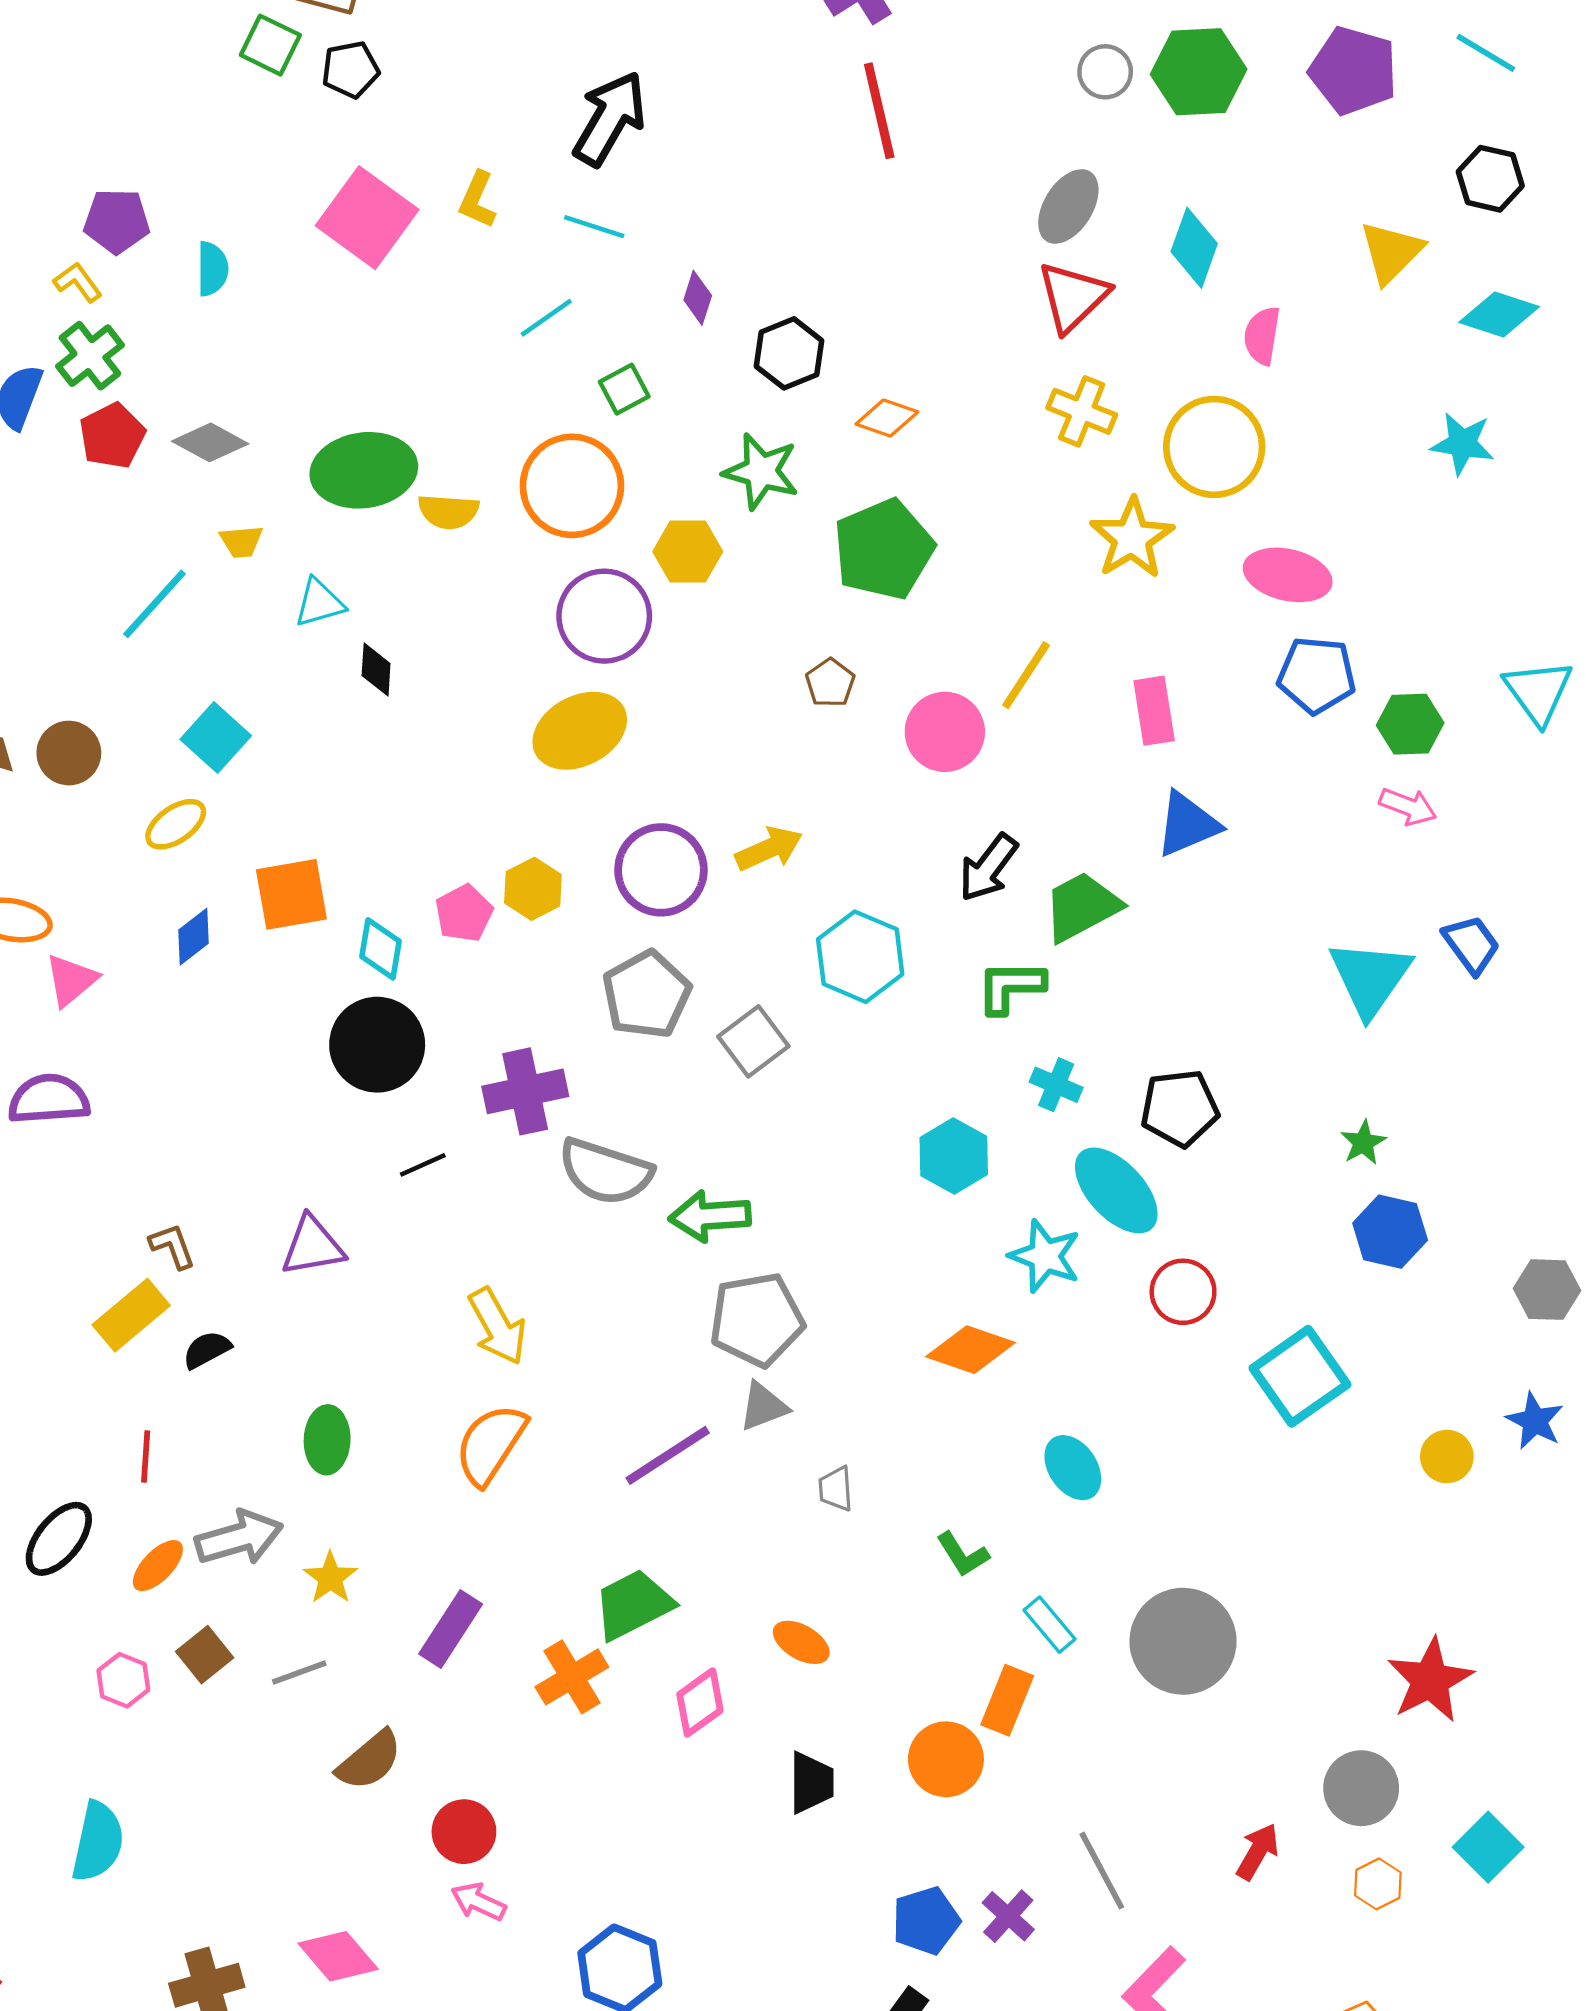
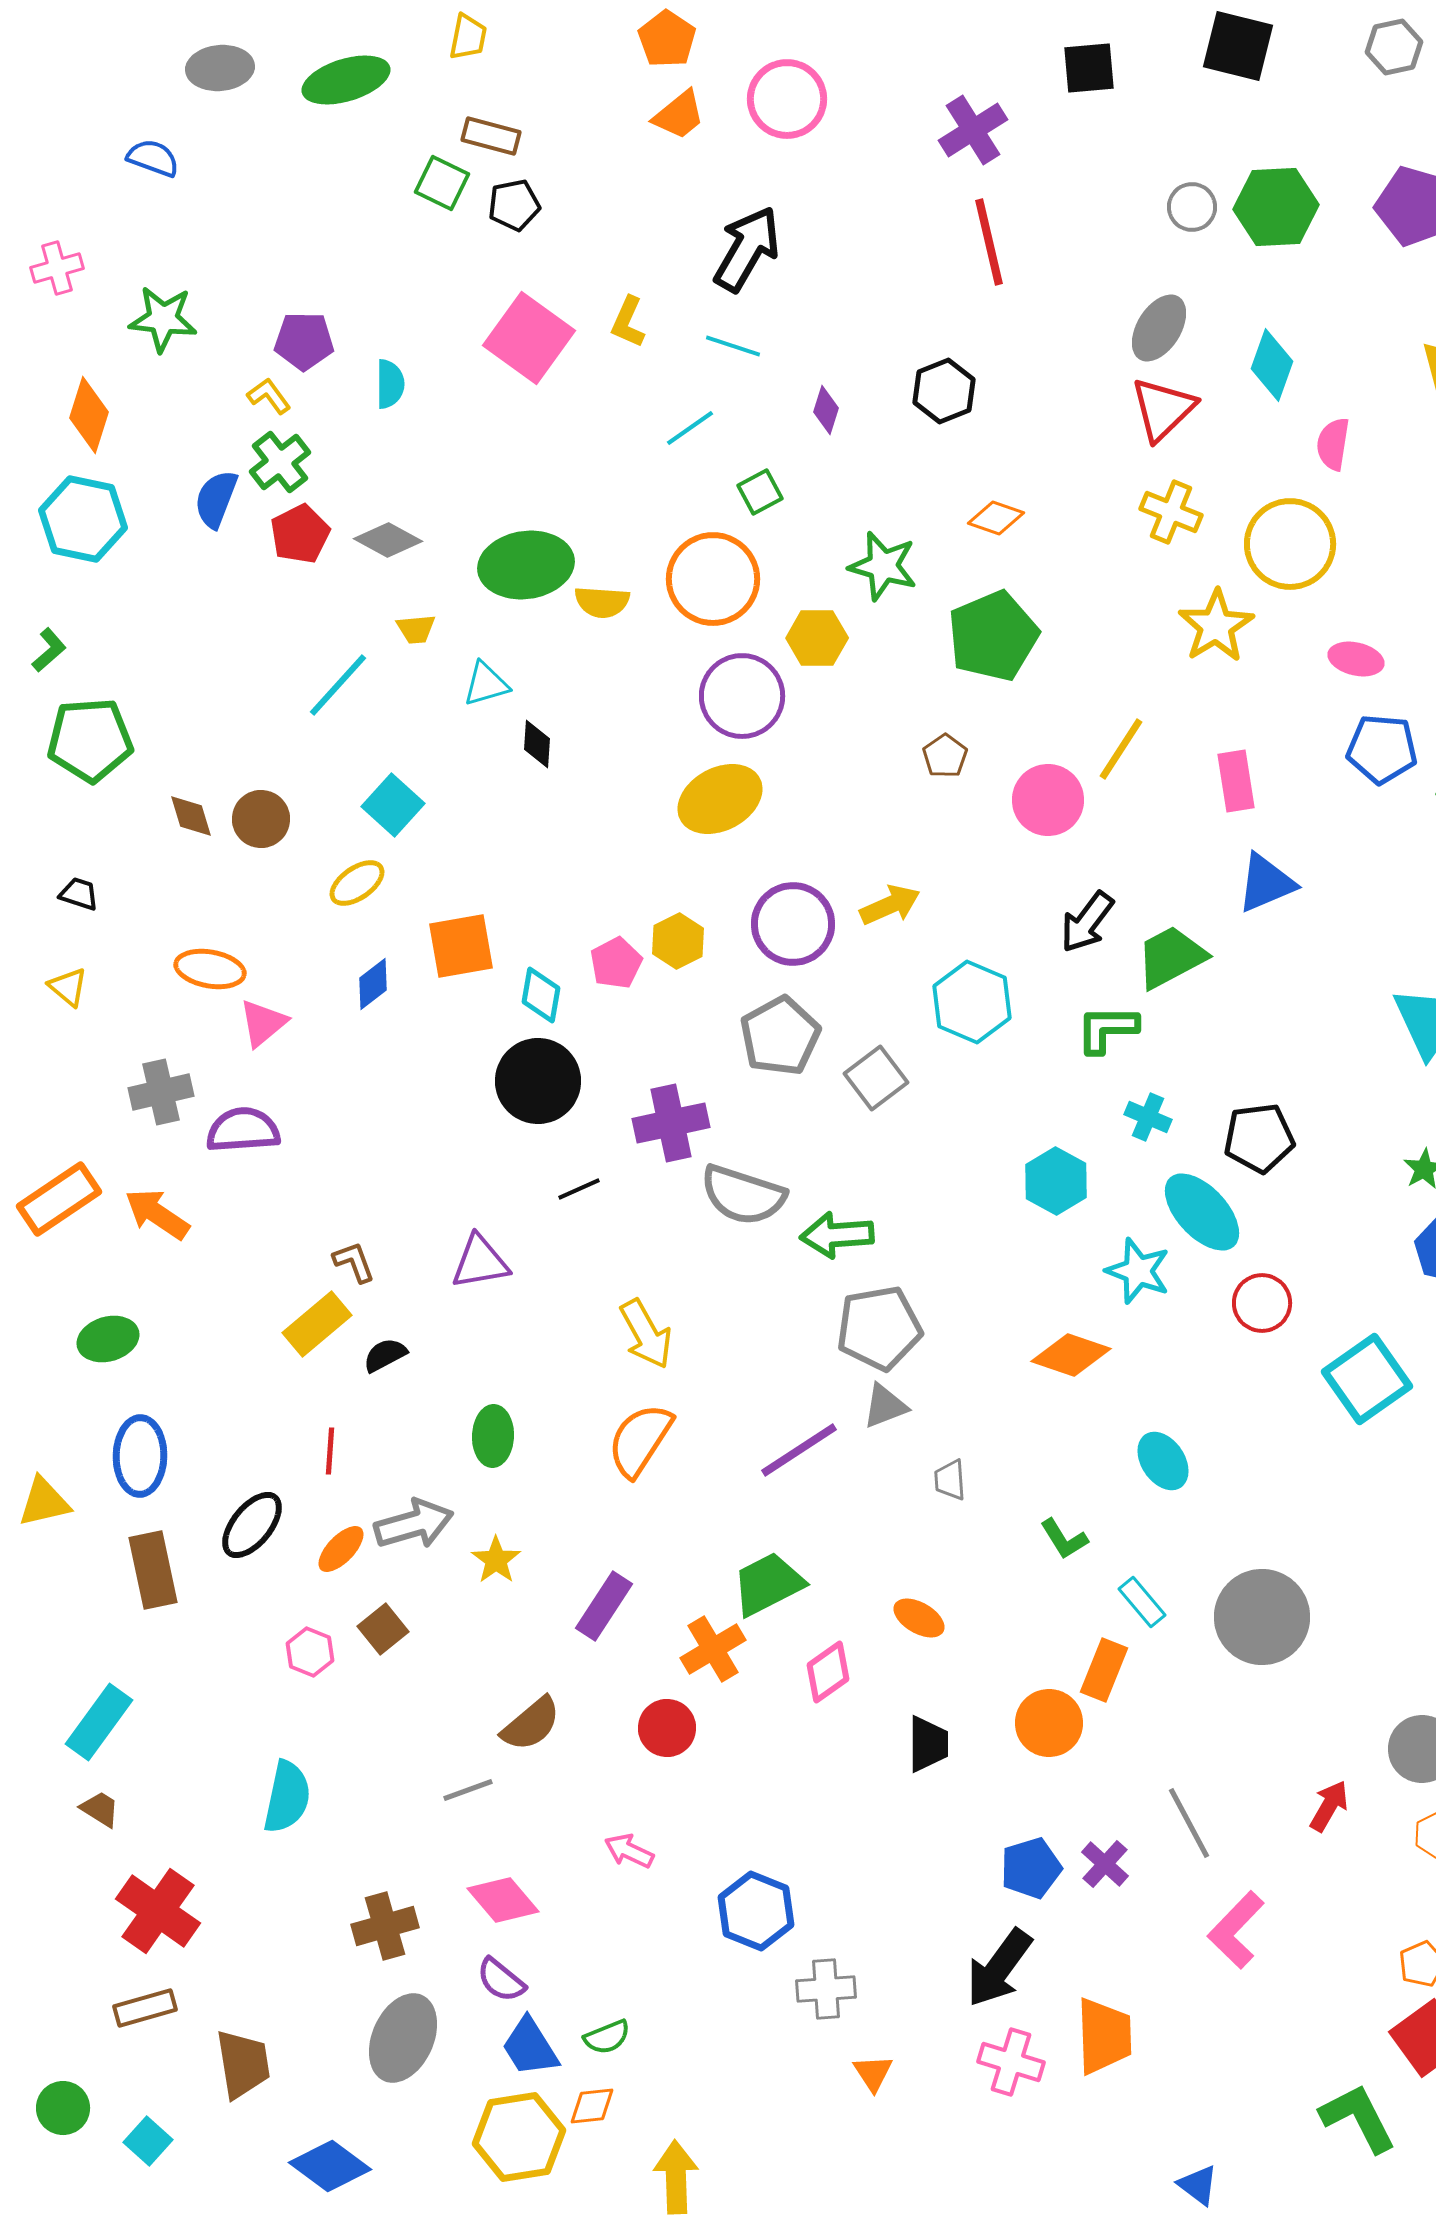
black hexagon: (789, 353) -> (944, 391), moved
pink ellipse: (1288, 575) -> (1356, 659), size x0.7
gray line: (299, 1672) -> (468, 1790), moved
red circle: (464, 1832) -> (667, 1728), moved

